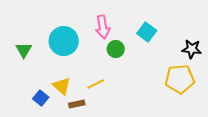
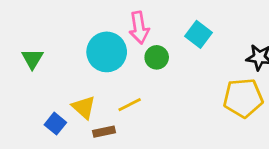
cyan circle: (64, 41) -> (107, 52), moved

